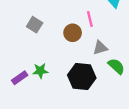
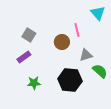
green star: (40, 71) -> (34, 83), moved
purple rectangle: (20, 78) -> (24, 57), moved

